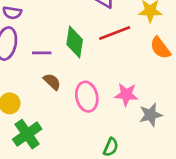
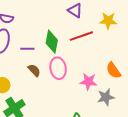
orange semicircle: (160, 48) -> (113, 70), moved
pink ellipse: (87, 97) -> (58, 68), moved

